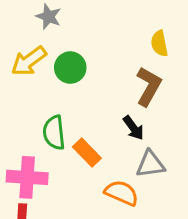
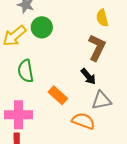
green circle: (70, 68) -> (42, 27), moved
green semicircle: (54, 133) -> (26, 71), moved

